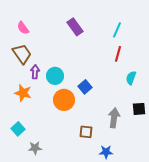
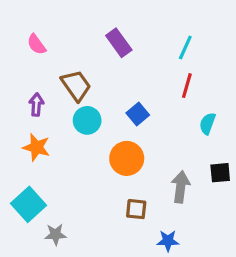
brown trapezoid: (22, 54) -> (76, 86), moved
purple arrow: (35, 72) -> (36, 105), moved
blue square: (85, 87) -> (138, 114), moved
orange circle: (64, 100) -> (127, 158), moved
cyan square: (18, 129) -> (29, 204), size x1.5

